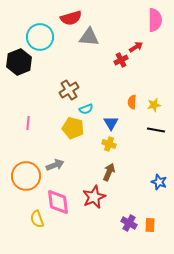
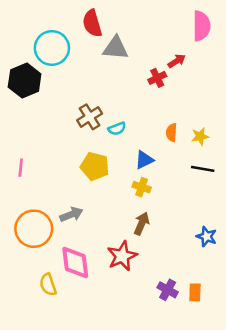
red semicircle: (71, 18) -> (92, 23), turned 90
cyan semicircle: (86, 109) -> (117, 129), moved
pink line: (28, 123) -> (21, 168), moved
blue triangle: (111, 123) -> (144, 160), turned 35

